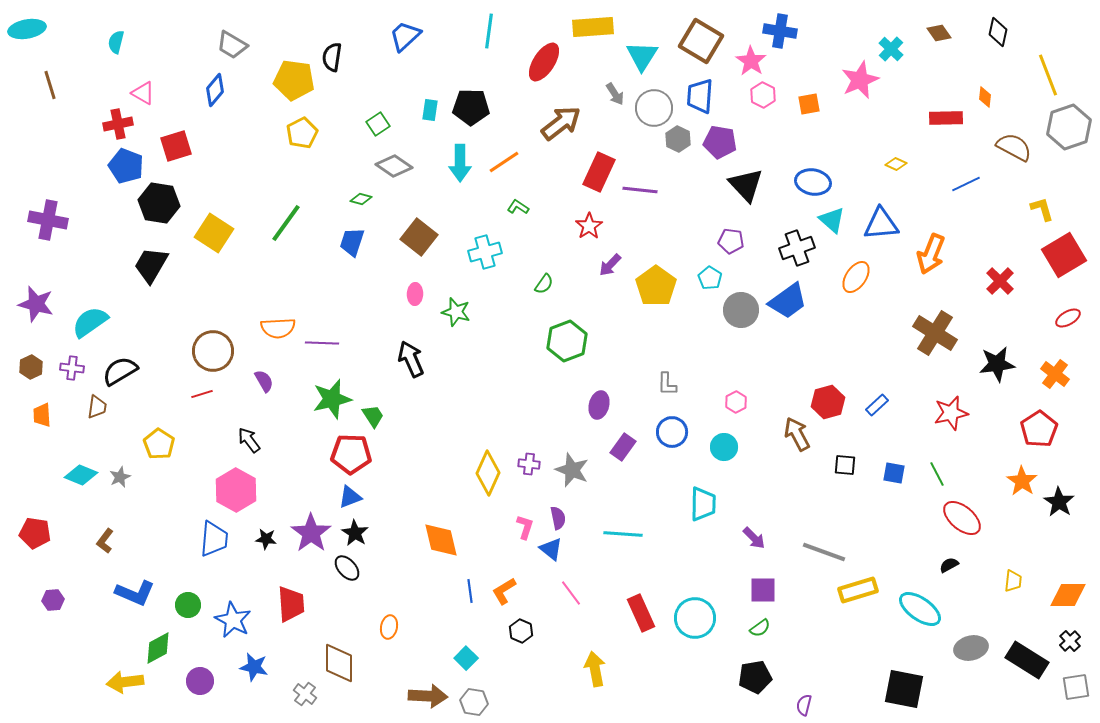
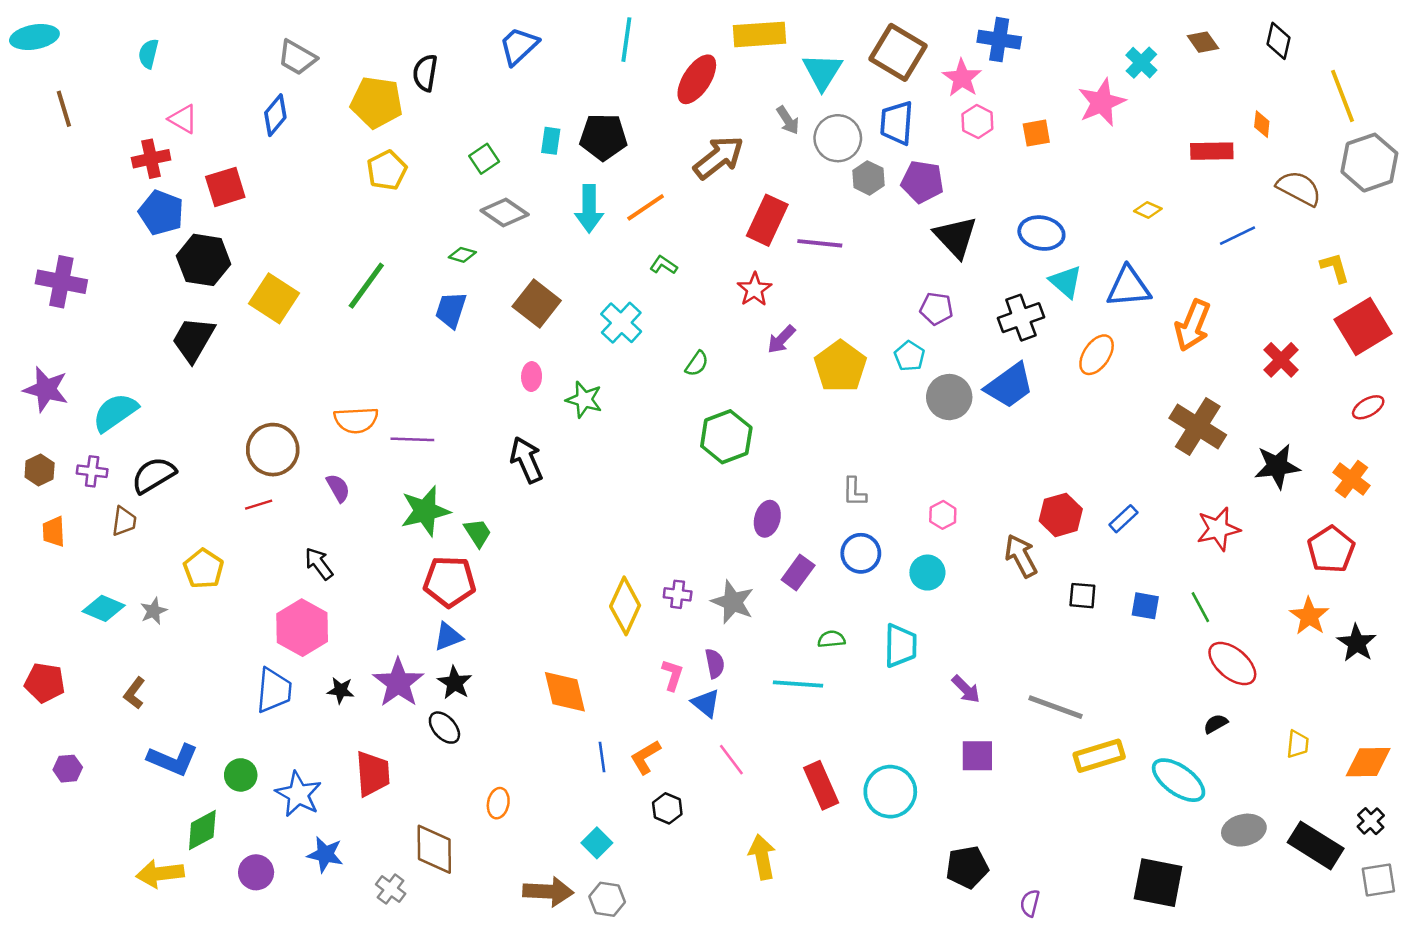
cyan cross: (485, 252) -> (621, 323), turned -32
green semicircle: (760, 628) -> (831, 639), moved, turned -150

